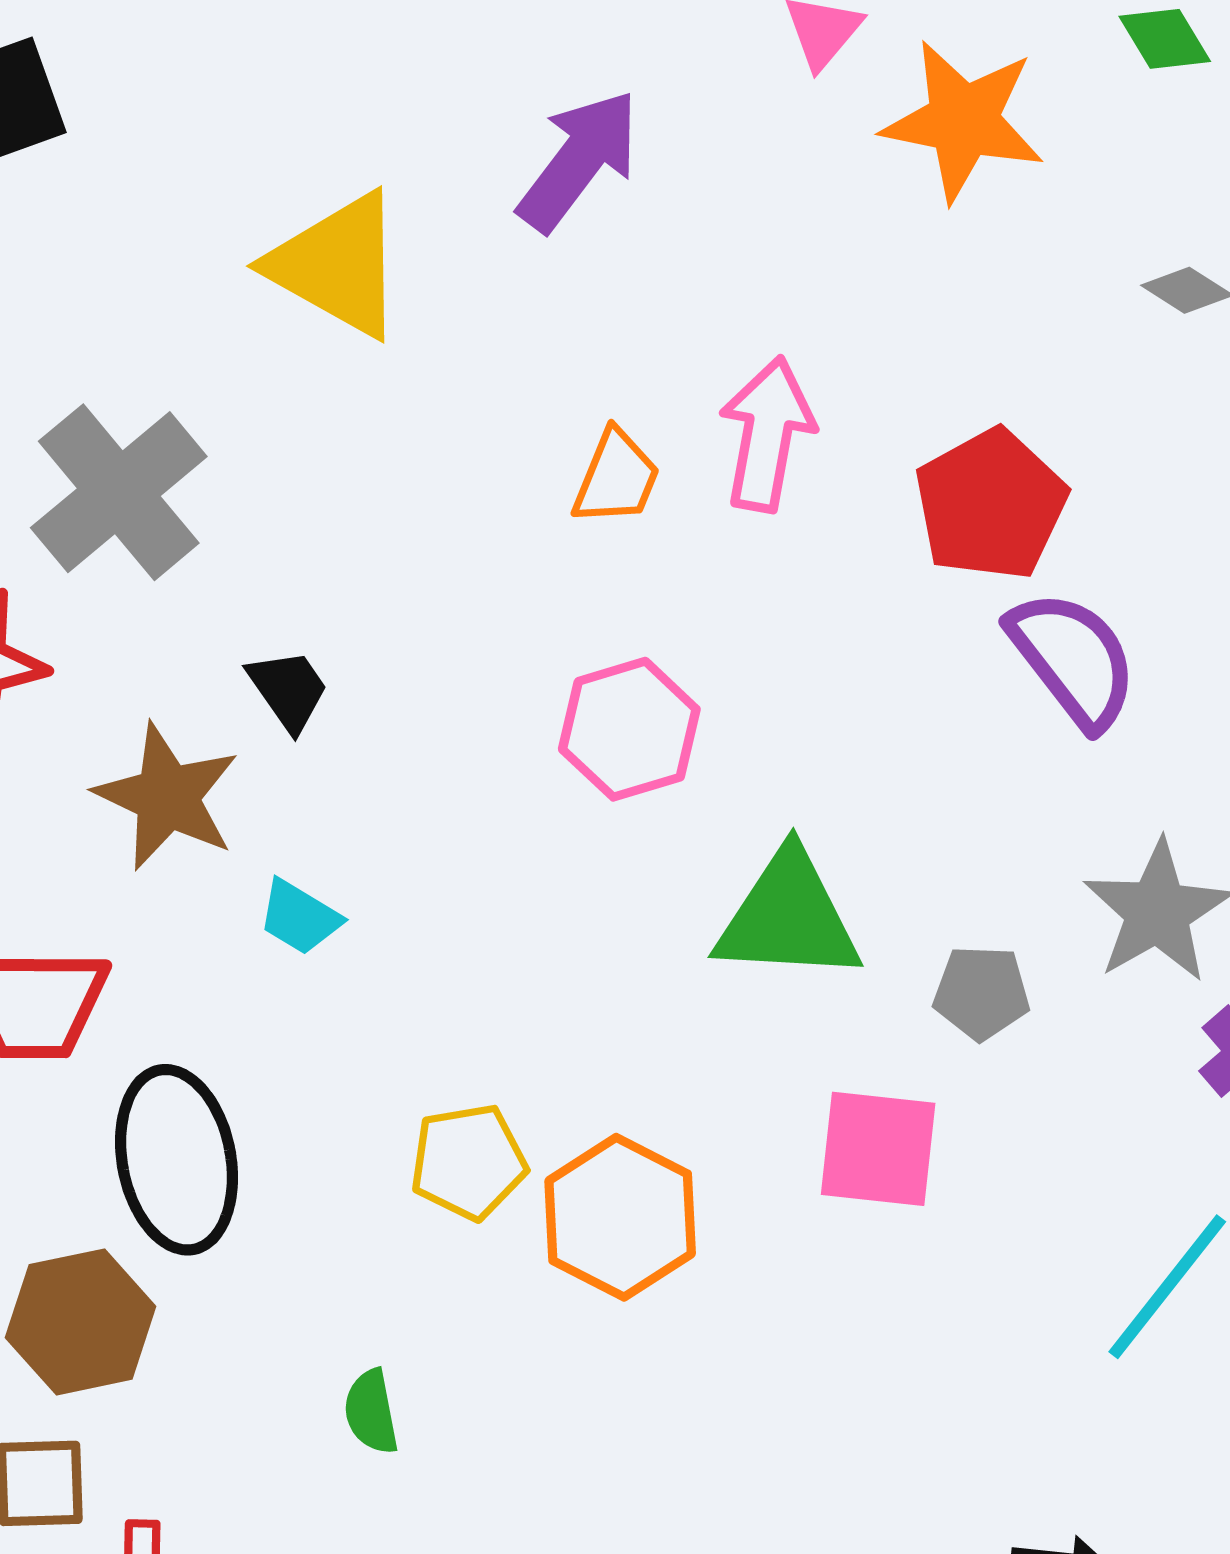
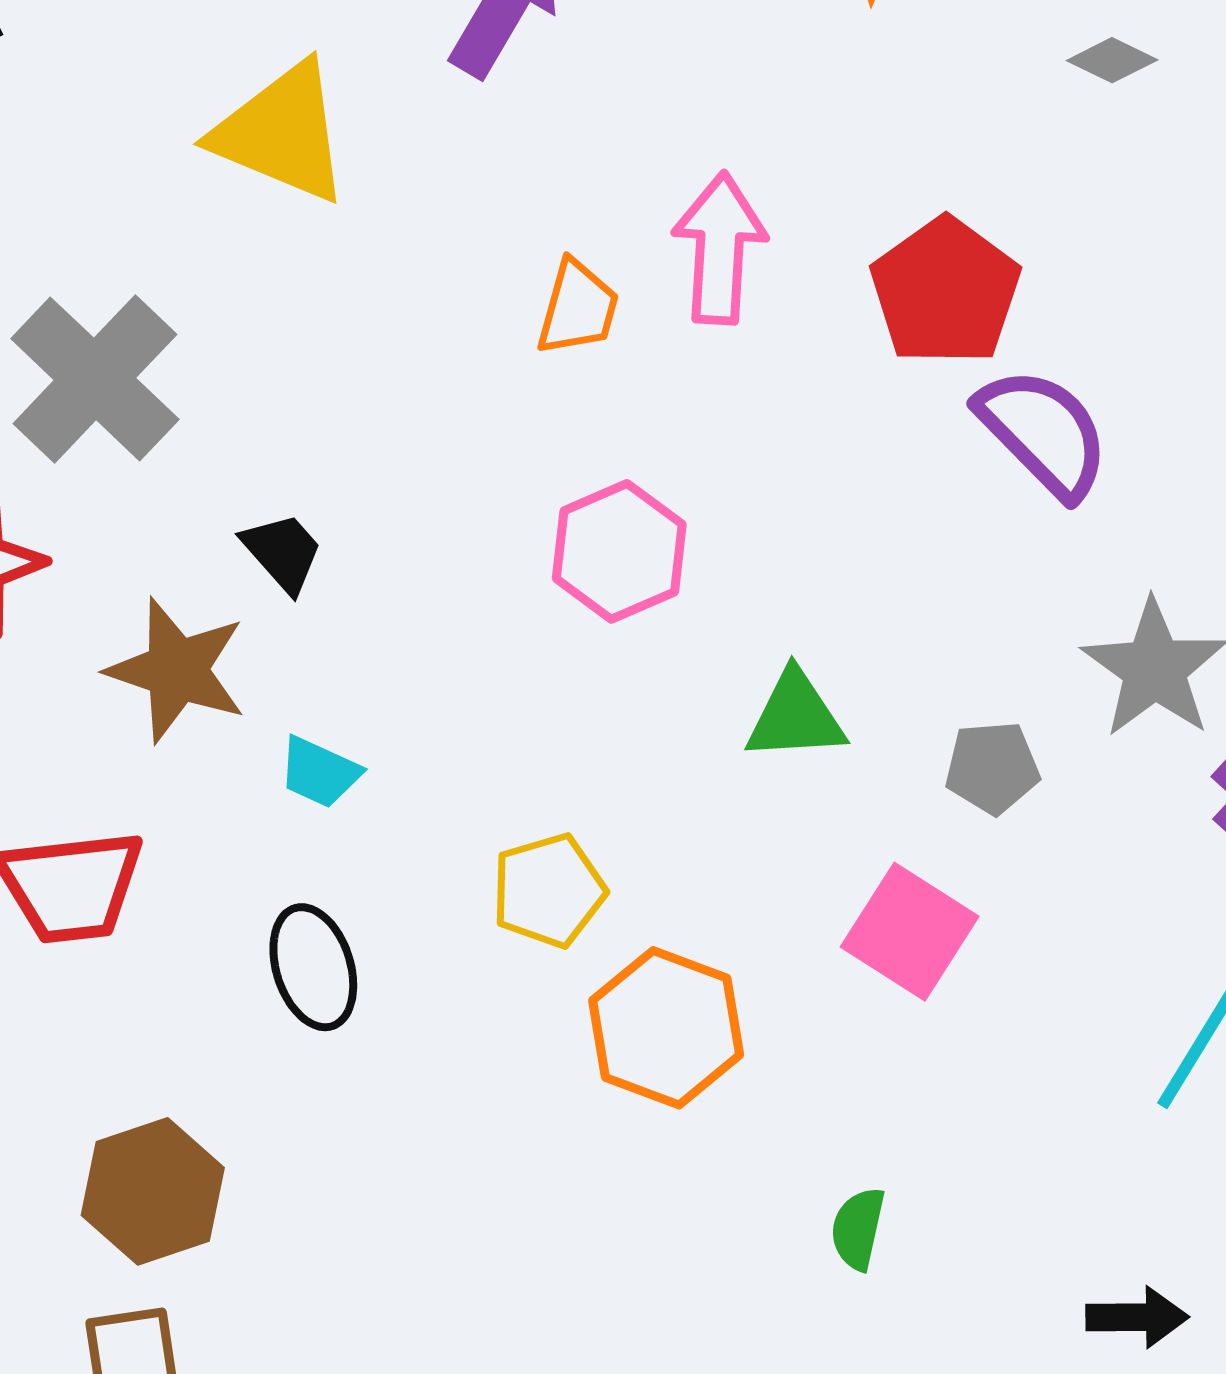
green triangle: (788, 917) -> (796, 716), size x0.7
pink square: (878, 1149) -> (910, 932), turned 33
black ellipse: (177, 1160) -> (313, 967), moved, size x0.7
yellow pentagon: (468, 1162) -> (549, 891), moved
green semicircle: (371, 1412) -> (858, 1229), moved, turned 30

